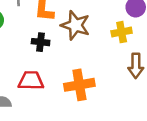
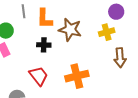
red trapezoid: (31, 81) -> (39, 76), turned 55

